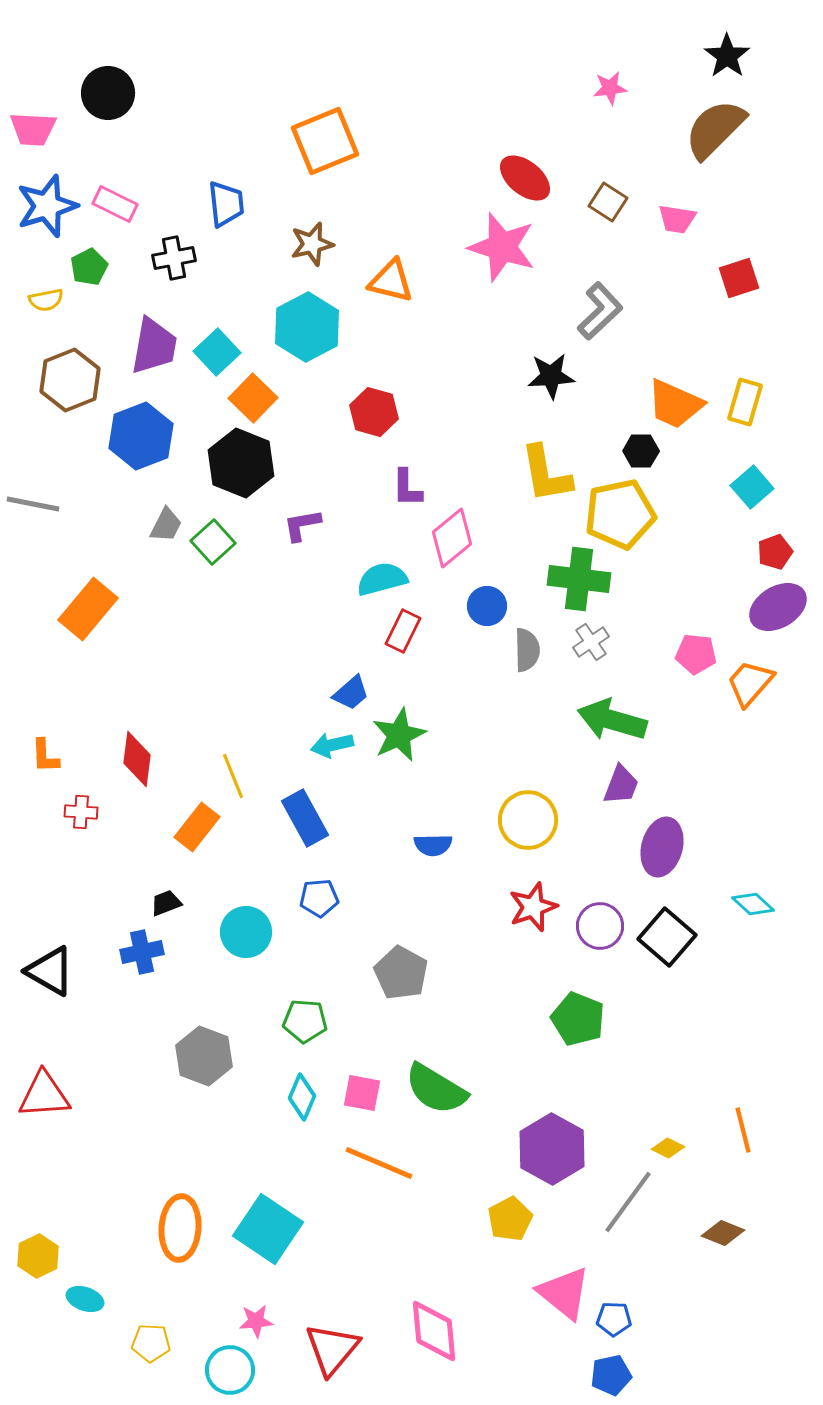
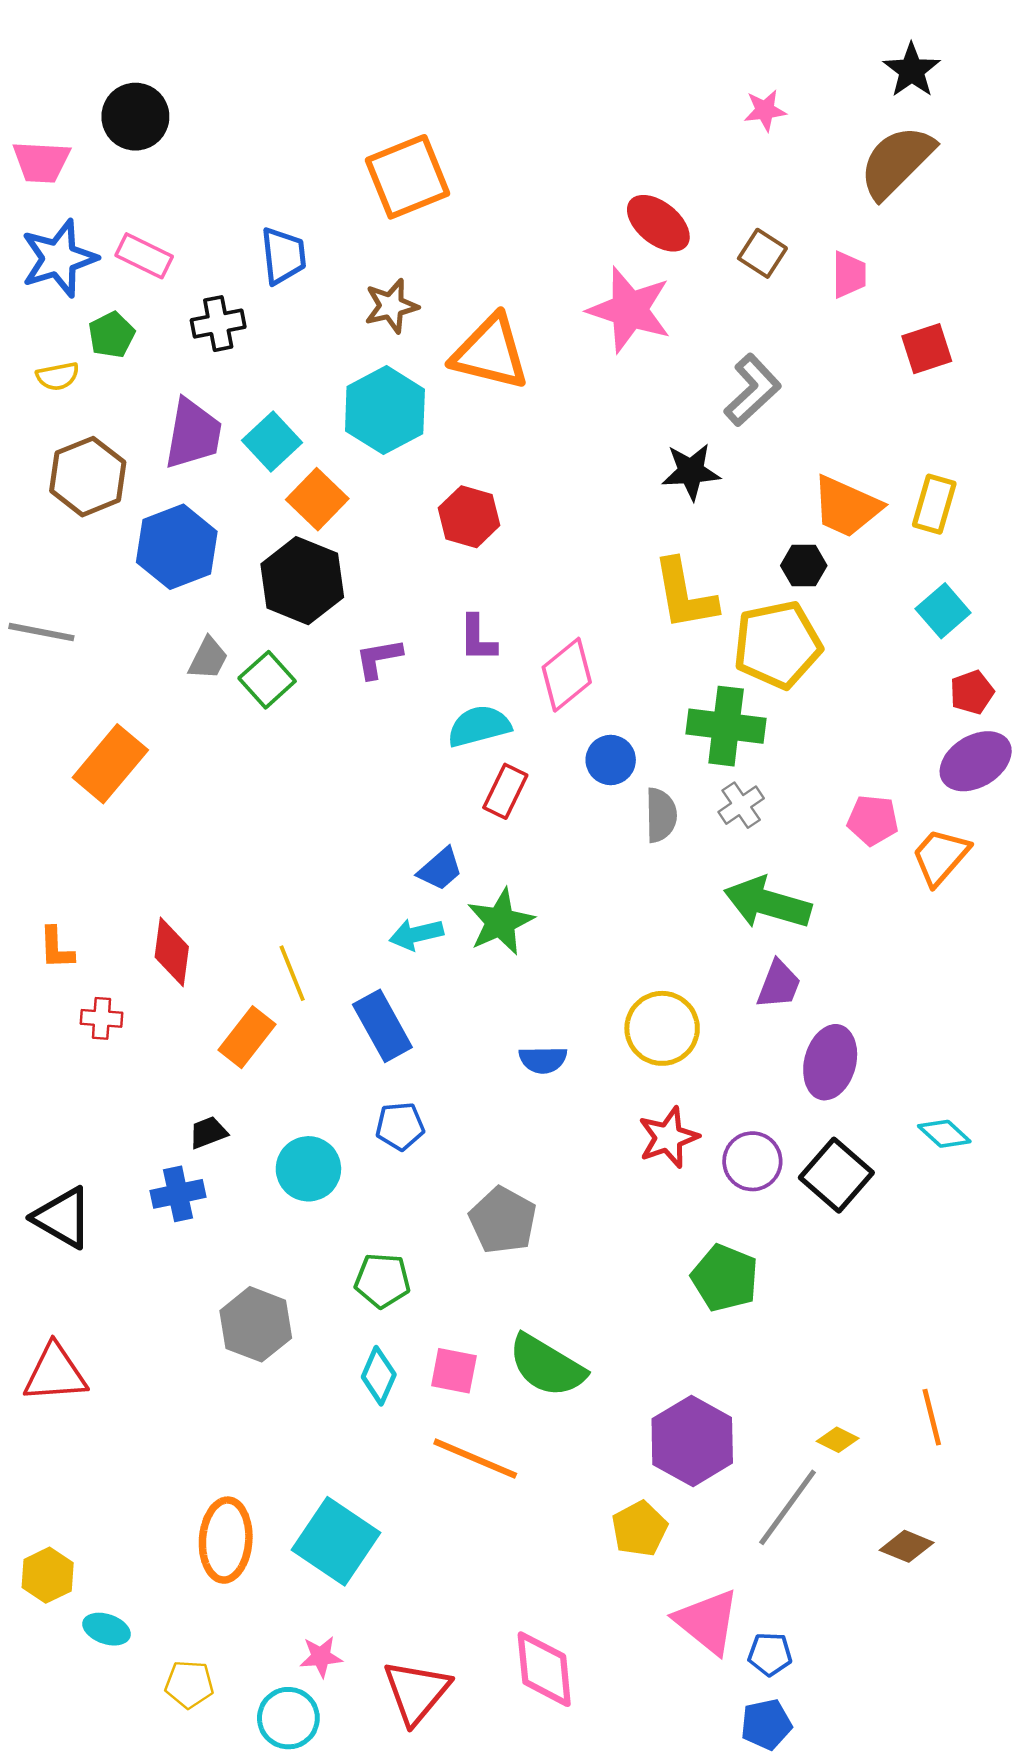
pink trapezoid: (677, 219) -> (849, 275), turned -99
orange triangle: (391, 281) -> (490, 352), size x1.4
purple L-shape: (407, 488) -> (478, 638), moved

